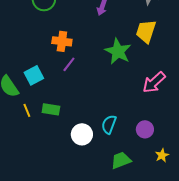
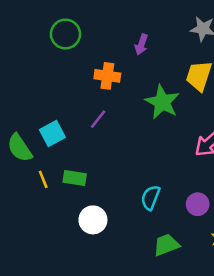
orange cross: (62, 41) -> (107, 76), moved
white circle: (82, 134) -> (93, 220), moved

